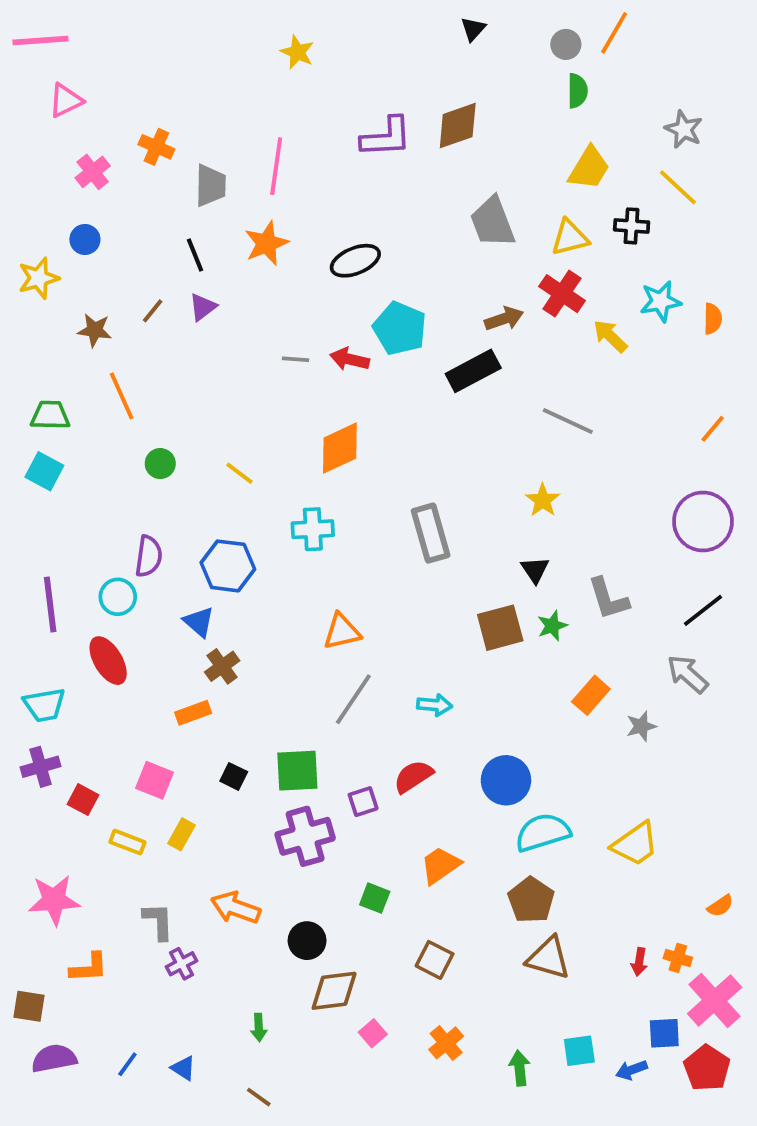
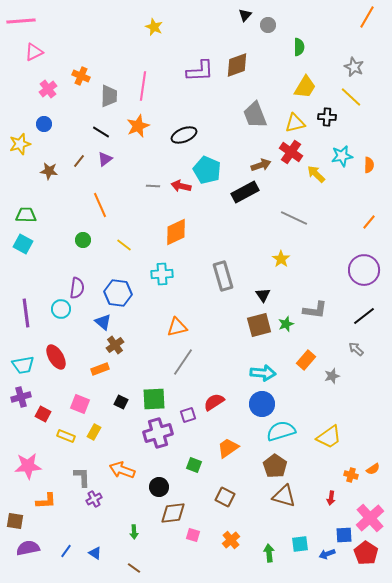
orange line: (614, 33) -> (367, 17), moved
gray circle: (566, 44) -> (268, 25), moved
black line: (195, 255) -> (101, 132), turned -36
orange line: (122, 396) -> (100, 205), moved
black triangle: (535, 570) -> (263, 295), moved
gray L-shape: (608, 599) -> (315, 310), turned -65
red ellipse: (108, 661) -> (56, 357), moved
gray arrow: (688, 674) -> (356, 349), size x0.7
cyan arrow: (435, 705) -> (263, 373), moved, size x1.4
orange cross: (678, 958) -> (351, 475), moved
pink square: (373, 1033) -> (193, 535), turned -32

